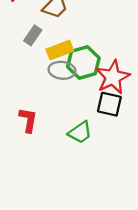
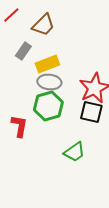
green hexagon: (83, 62) -> (48, 106), moved
green trapezoid: (80, 132) -> (74, 152), moved

